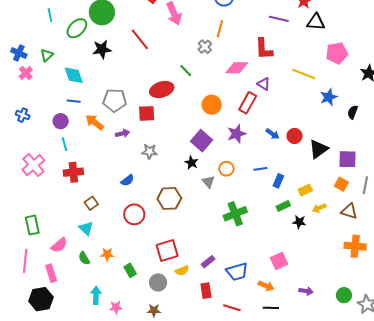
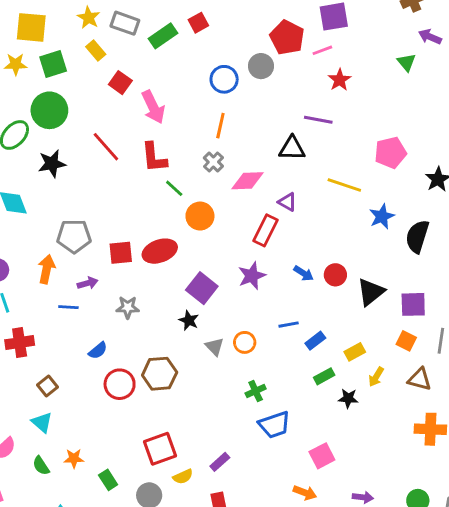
purple line: (279, 19) -> (318, 120), moved
black triangle: (316, 22) -> (292, 148), moved
gray cross: (205, 47) -> (213, 162), moved
red L-shape: (264, 49) -> (154, 158), moved
red ellipse: (162, 90) -> (160, 251), moved
blue line: (74, 101) -> (68, 307), moved
orange circle: (212, 105) -> (200, 216), moved
black semicircle: (353, 112) -> (417, 236), size x1.6
orange arrow: (95, 122) -> (47, 269), turned 66
orange circle: (226, 169) -> (245, 342), moved
blue rectangle: (278, 181) -> (315, 341), turned 32
yellow arrow: (319, 208) -> (376, 377), turned -32
red circle: (134, 214) -> (120, 384), moved
green cross: (235, 214) -> (256, 391), size x0.6
blue trapezoid: (237, 272) -> (274, 425), moved

